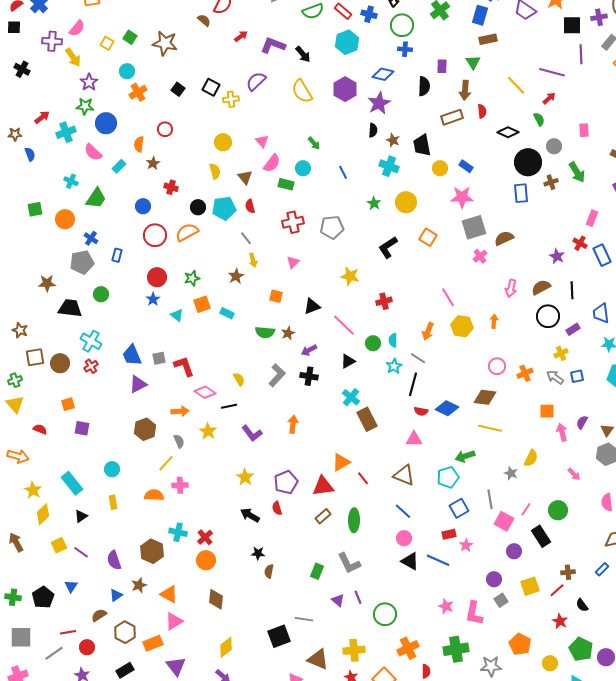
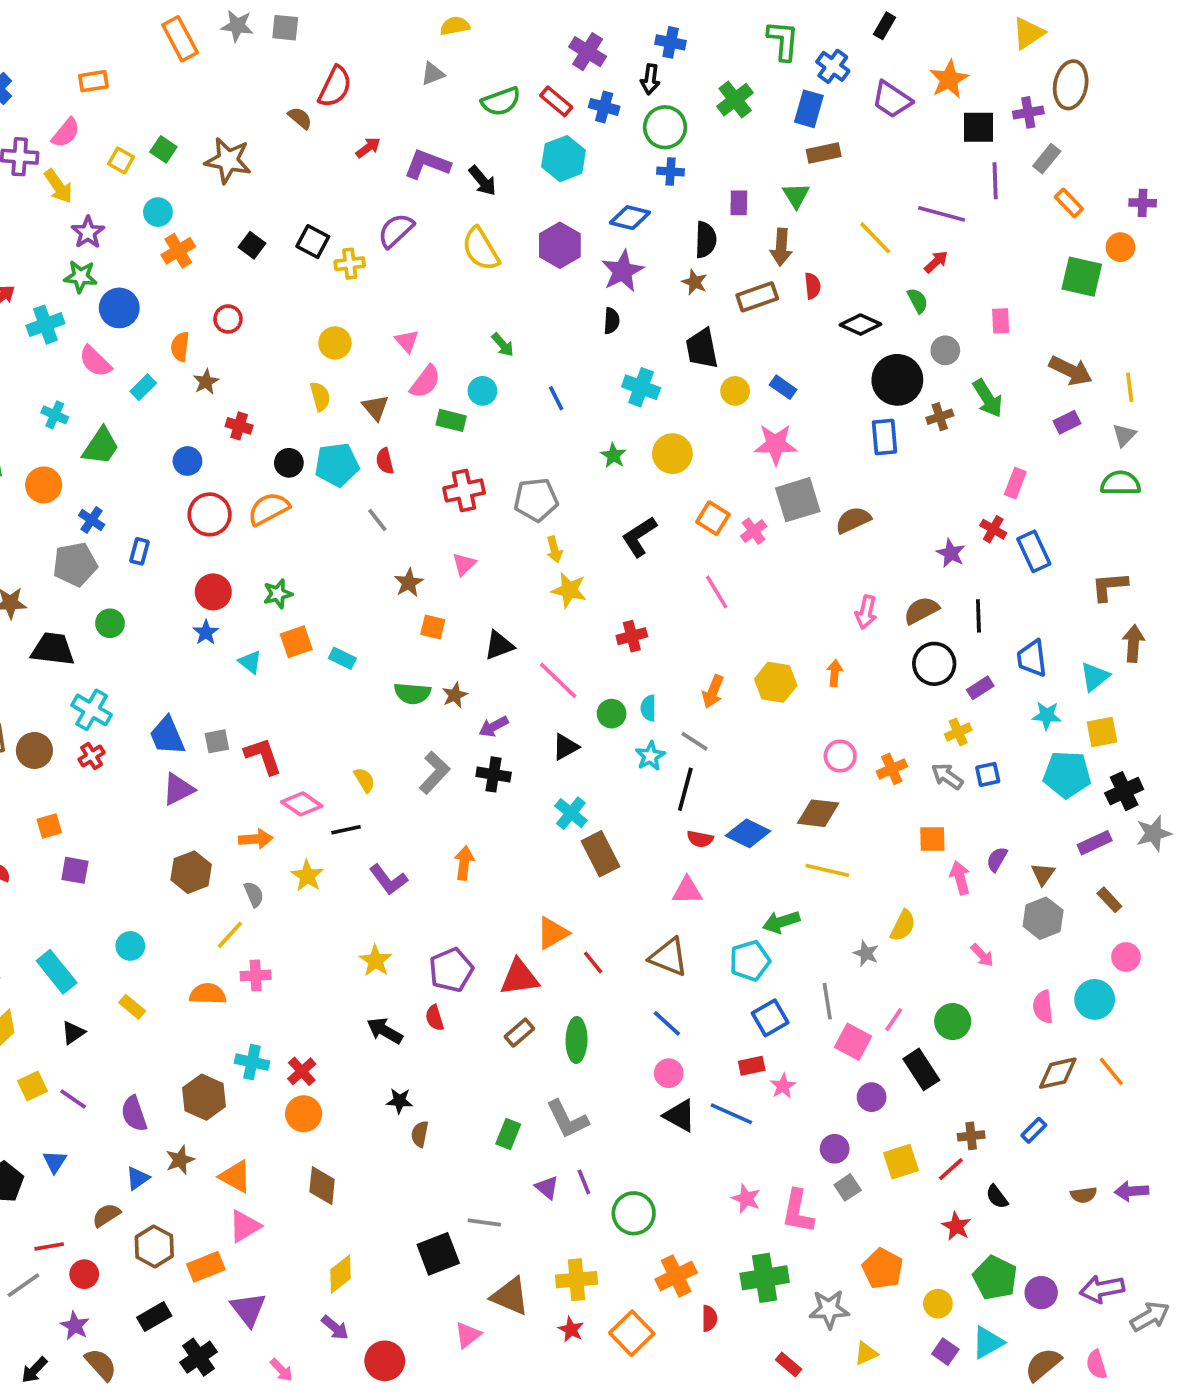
brown star: (393, 140) -> (695, 282), moved
pink cross: (480, 256) -> (754, 531), moved
yellow arrow: (253, 260) -> (554, 549), moved
brown star: (236, 276) -> (409, 583), moved
pink line: (448, 297) -> (717, 592), moved
yellow rectangle: (113, 502) -> (132, 1007), turned -40

